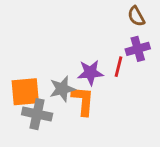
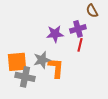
purple cross: (138, 49) -> (78, 29), moved
purple star: (90, 73) -> (55, 34), moved

